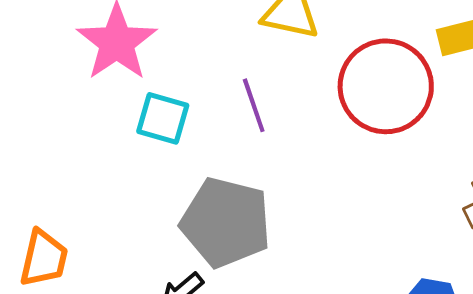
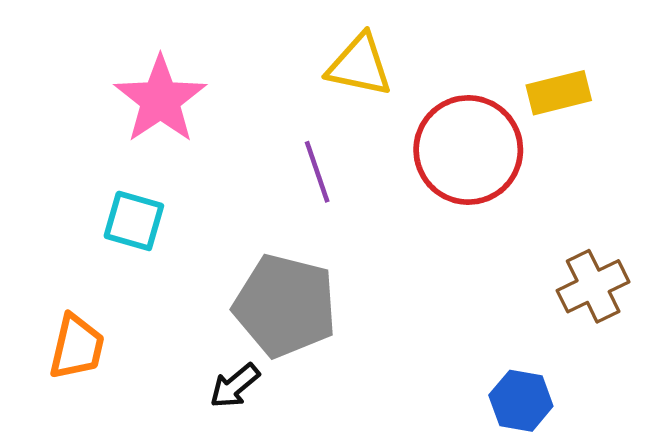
cyan square: (163, 118) -> (134, 221), moved

